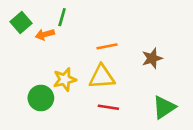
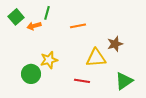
orange line: (107, 46) -> (78, 26), moved
yellow triangle: (102, 77) -> (96, 58), moved

